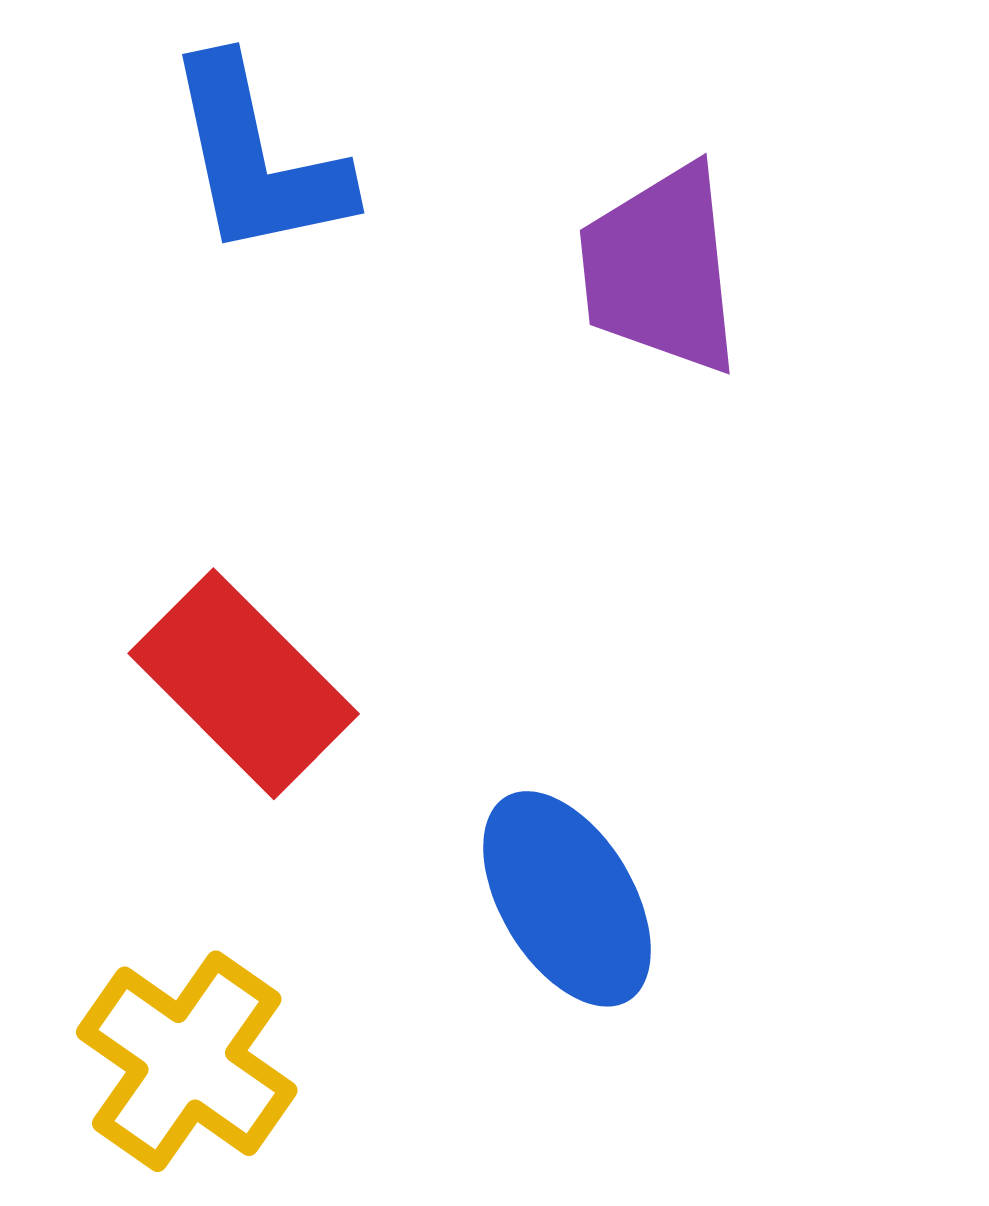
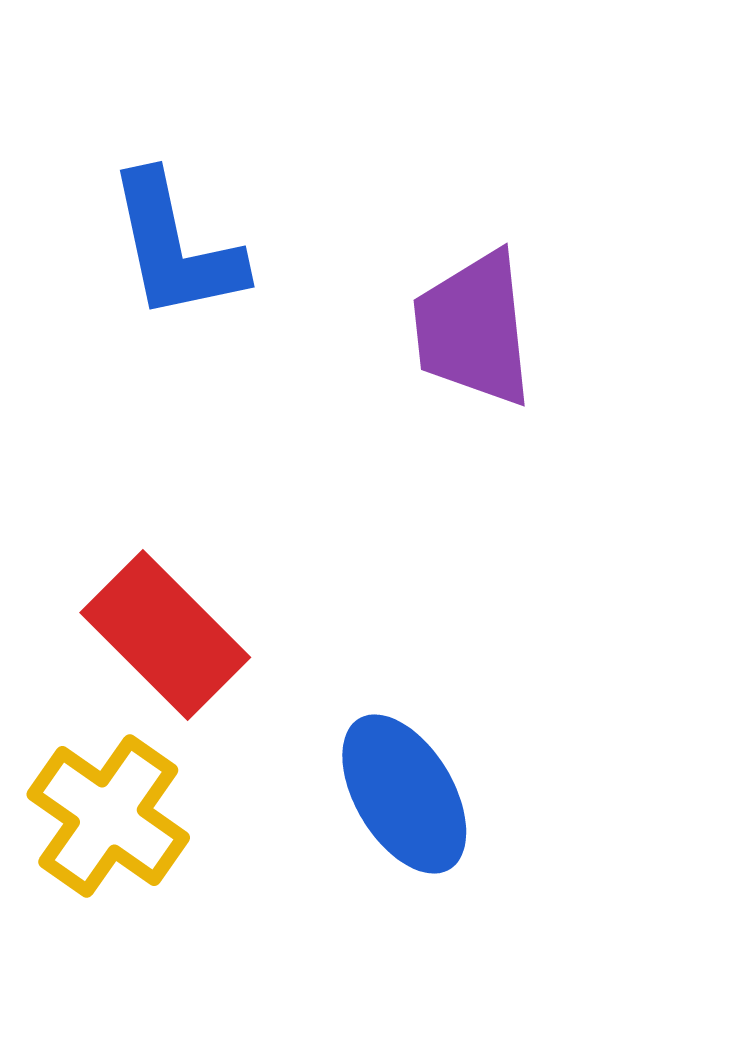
yellow cross: (187, 1061) -> (108, 816), moved

